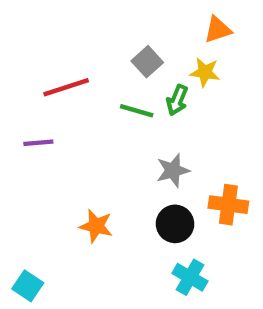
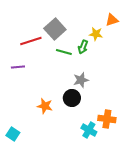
orange triangle: (218, 30) -> (112, 20), moved
gray square: (147, 62) -> (55, 29), moved, size x1.5
orange cross: (228, 205) -> (107, 119), moved
black circle: (175, 224) -> (72, 98), moved

